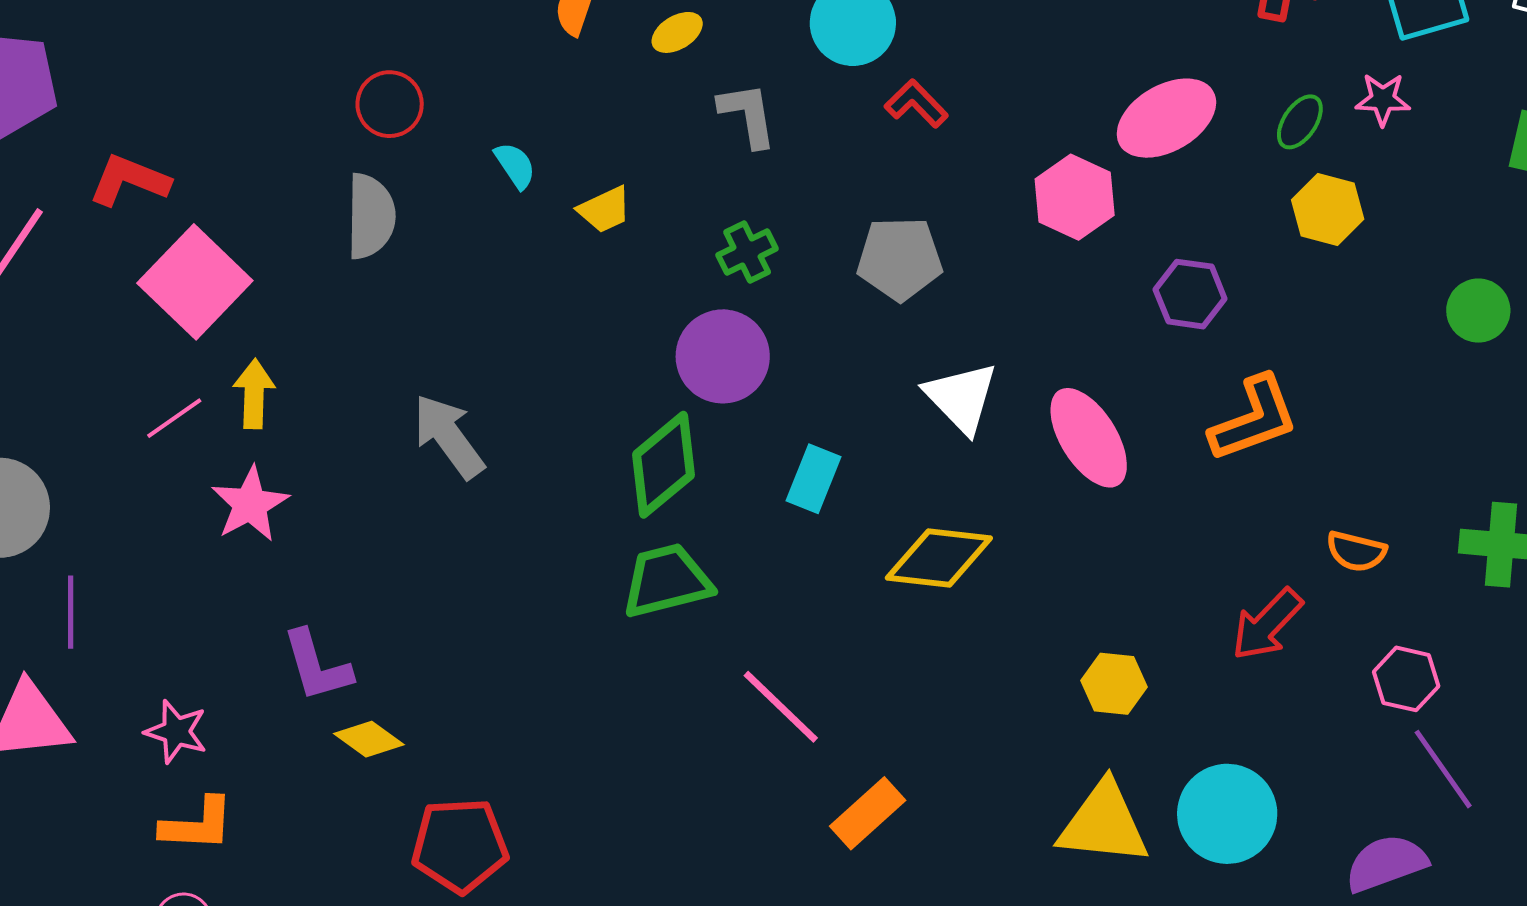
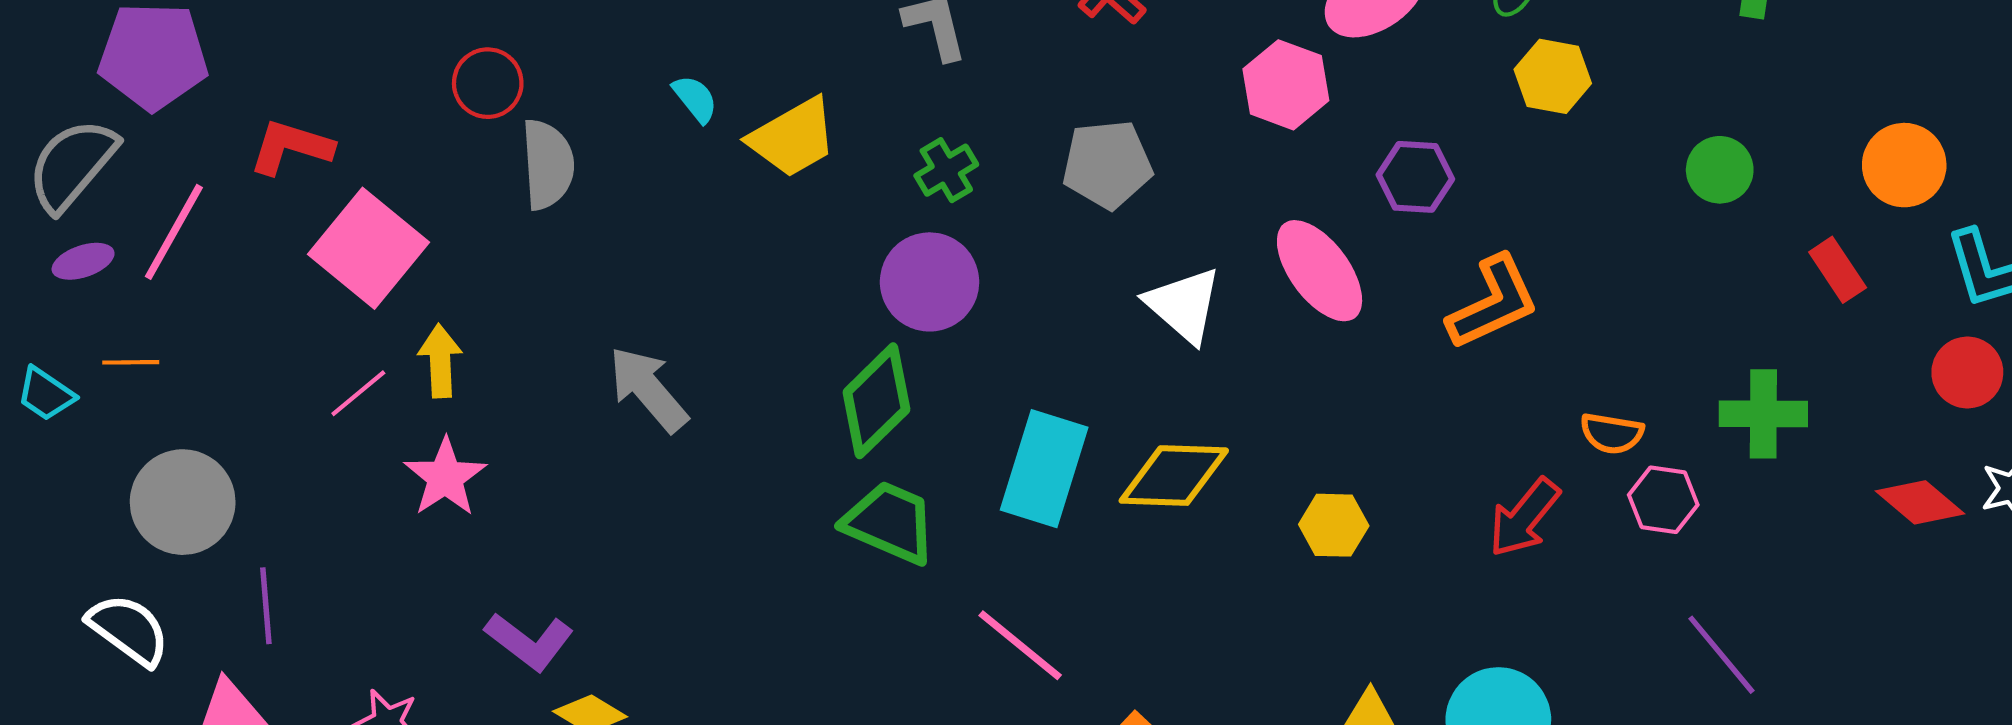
red circle: (390, 104) -> (488, 83), moved
yellow trapezoid: (605, 210) -> (793, 138), size x1.6
pink ellipse: (1089, 438) -> (1320, 271), moved
cyan rectangle: (813, 479) -> (1044, 469), moved, size x1.6
green trapezoid: (667, 581) -> (890, 522), turned 42
purple L-shape: (317, 666) -> (529, 641), turned -32
pink hexagon: (1406, 679) -> (1663, 500), moved
yellow hexagon: (1114, 684) -> (1334, 525), moved

